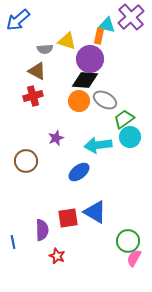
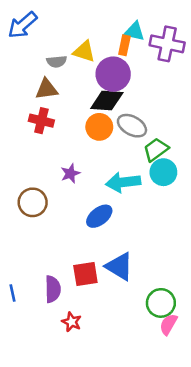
purple cross: (131, 17) -> (167, 44), moved, turned -36
brown triangle: (37, 71) -> (46, 89), turned -36
red cross: (33, 96) -> (41, 121), turned 30
blue line: (13, 242) -> (13, 293), moved

